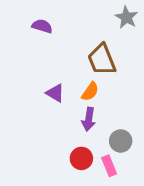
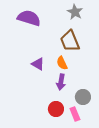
gray star: (126, 17) -> (75, 12), moved
purple semicircle: (42, 26) -> (29, 18), size x1.6
orange semicircle: (90, 92) -> (62, 63), turned 120

